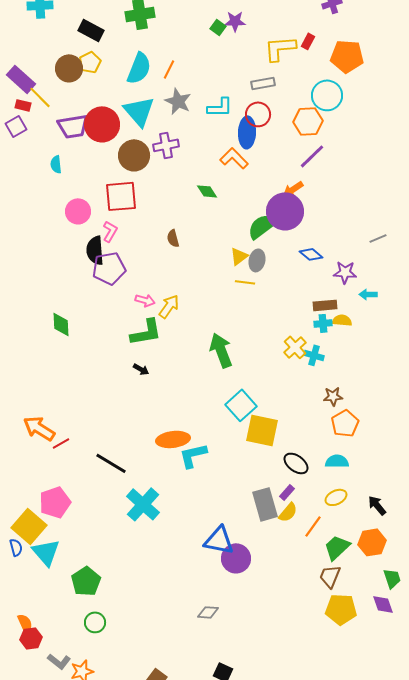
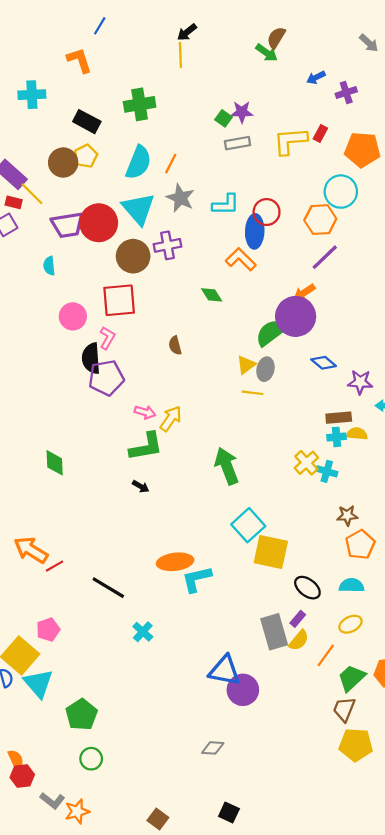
gray rectangle: (263, 83) -> (237, 143), moved
green diamond: (61, 324) -> (55, 463), moved
pink pentagon: (55, 502) -> (48, 630), size x0.7
cyan cross: (143, 504) -> (143, 632), size x0.6

